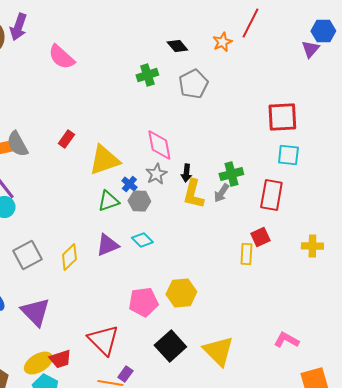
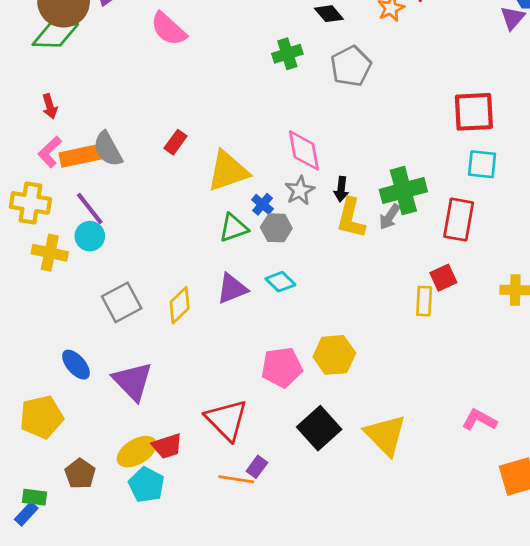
green cross: (231, 174) -> (403, 191), size x1.4

